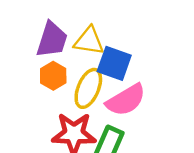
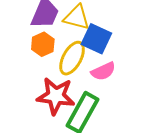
pink semicircle: (126, 100) -> (103, 71), size x0.7

